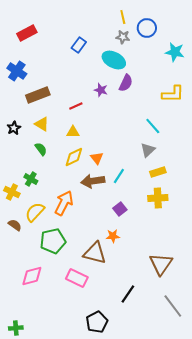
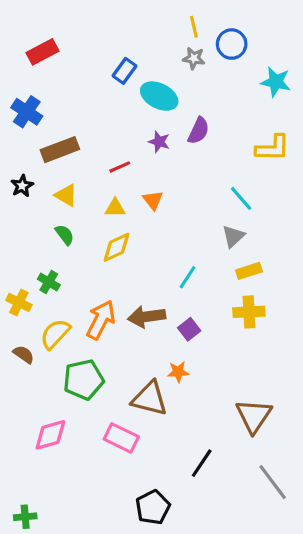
cyan ellipse: (114, 60) -> (159, 96), moved
black star: (14, 128) -> (22, 186), moved
orange triangle: (97, 158) -> (153, 200), moved
brown arrow: (93, 181) -> (147, 317), moved

